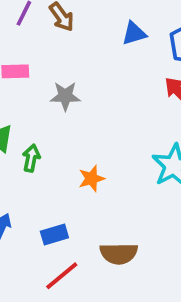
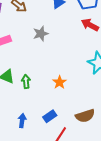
gray star: (65, 96) -> (41, 34), moved

